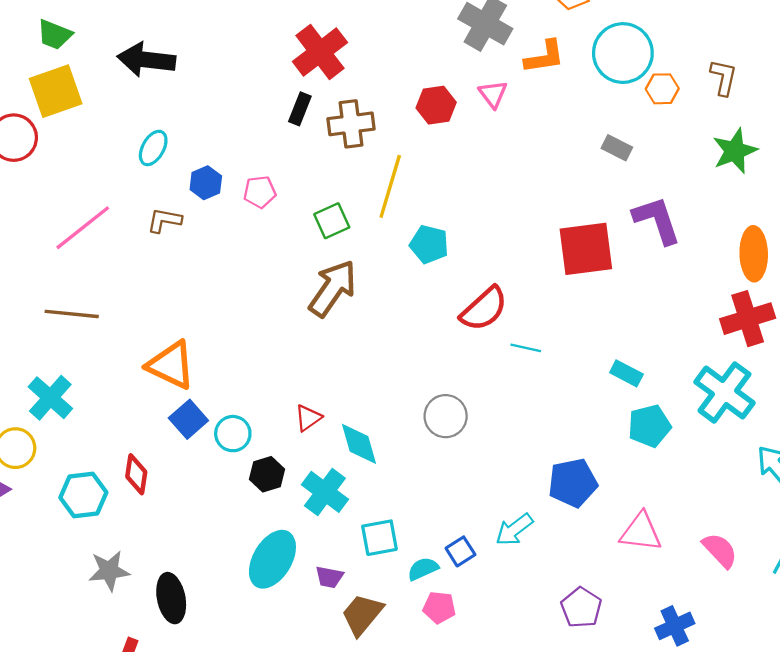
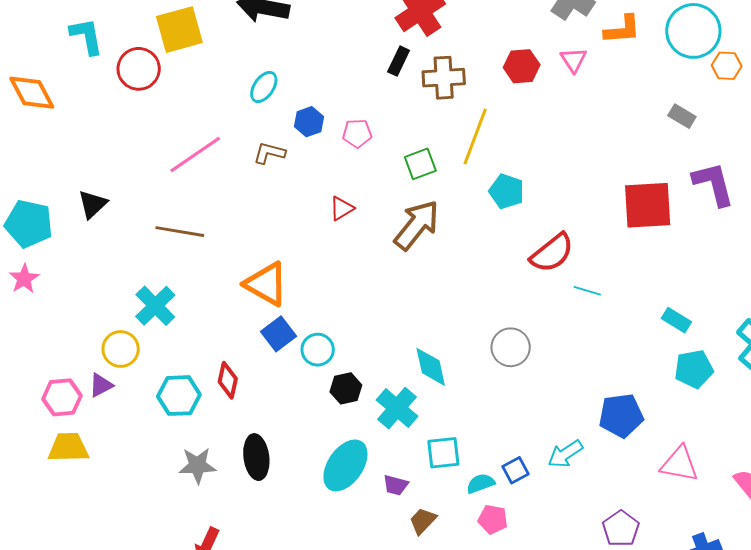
red triangle: (308, 418) -> (342, 208), moved
black ellipse: (171, 598) -> (256, 457), moved
brown trapezoid: (362, 614) -> (423, 521), size x0.7

